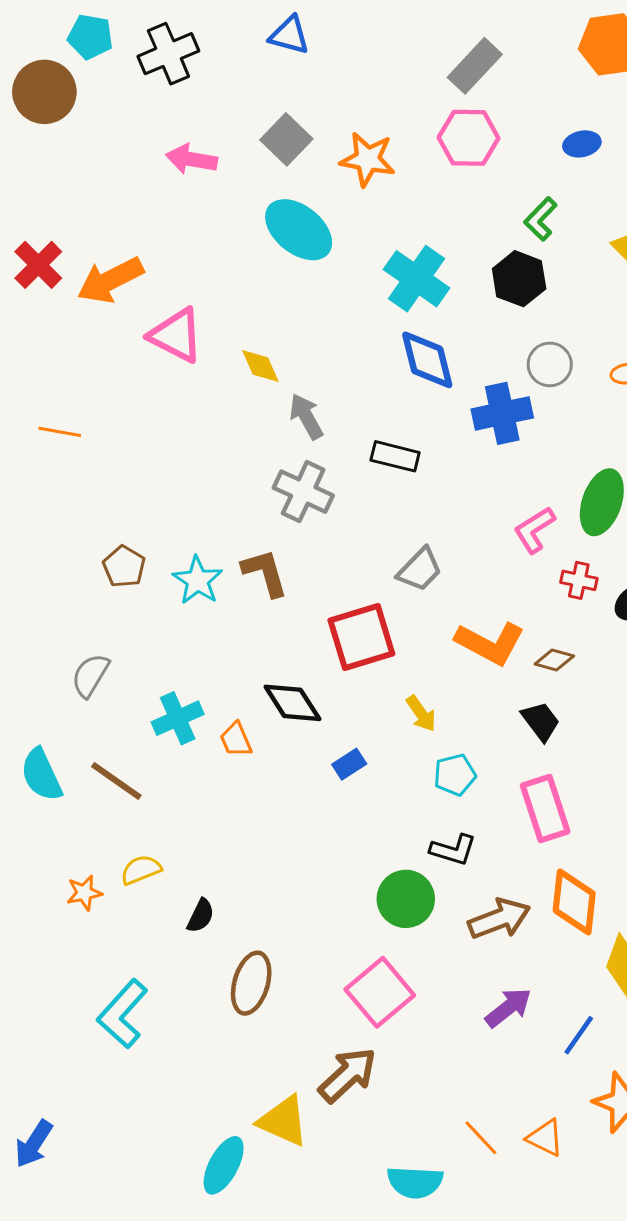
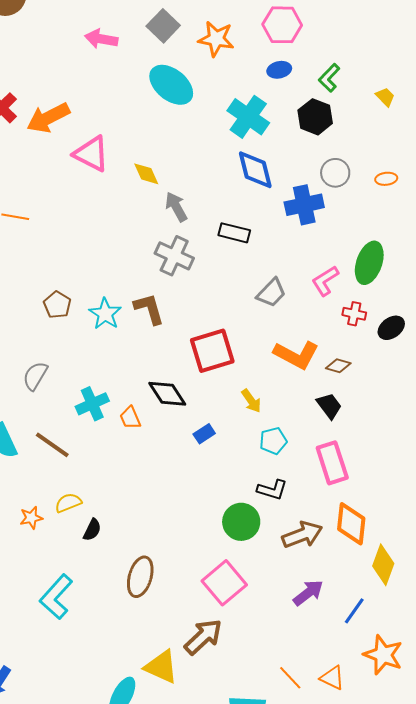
blue ellipse: (582, 144) -> (279, 70), moved
gray trapezoid: (420, 570) -> (271, 293), moved
black semicircle: (201, 916) -> (92, 530), moved

